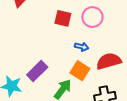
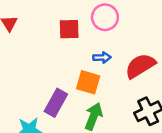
orange square: (80, 71) -> (88, 82), moved

